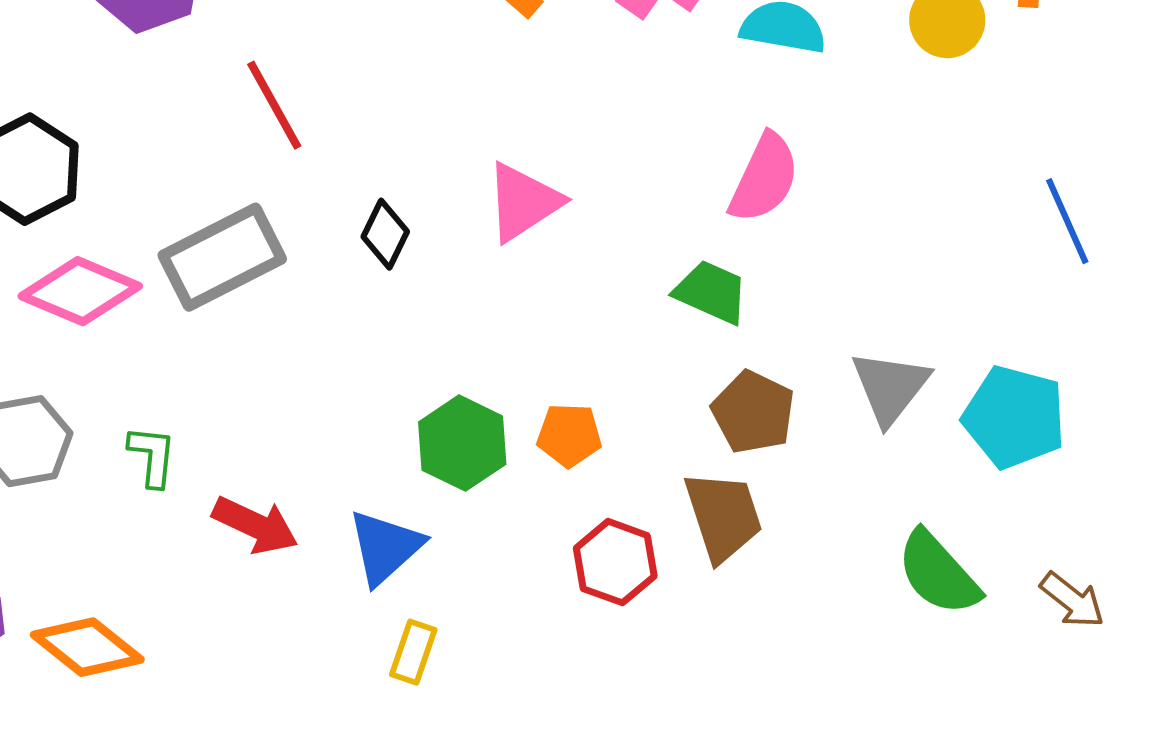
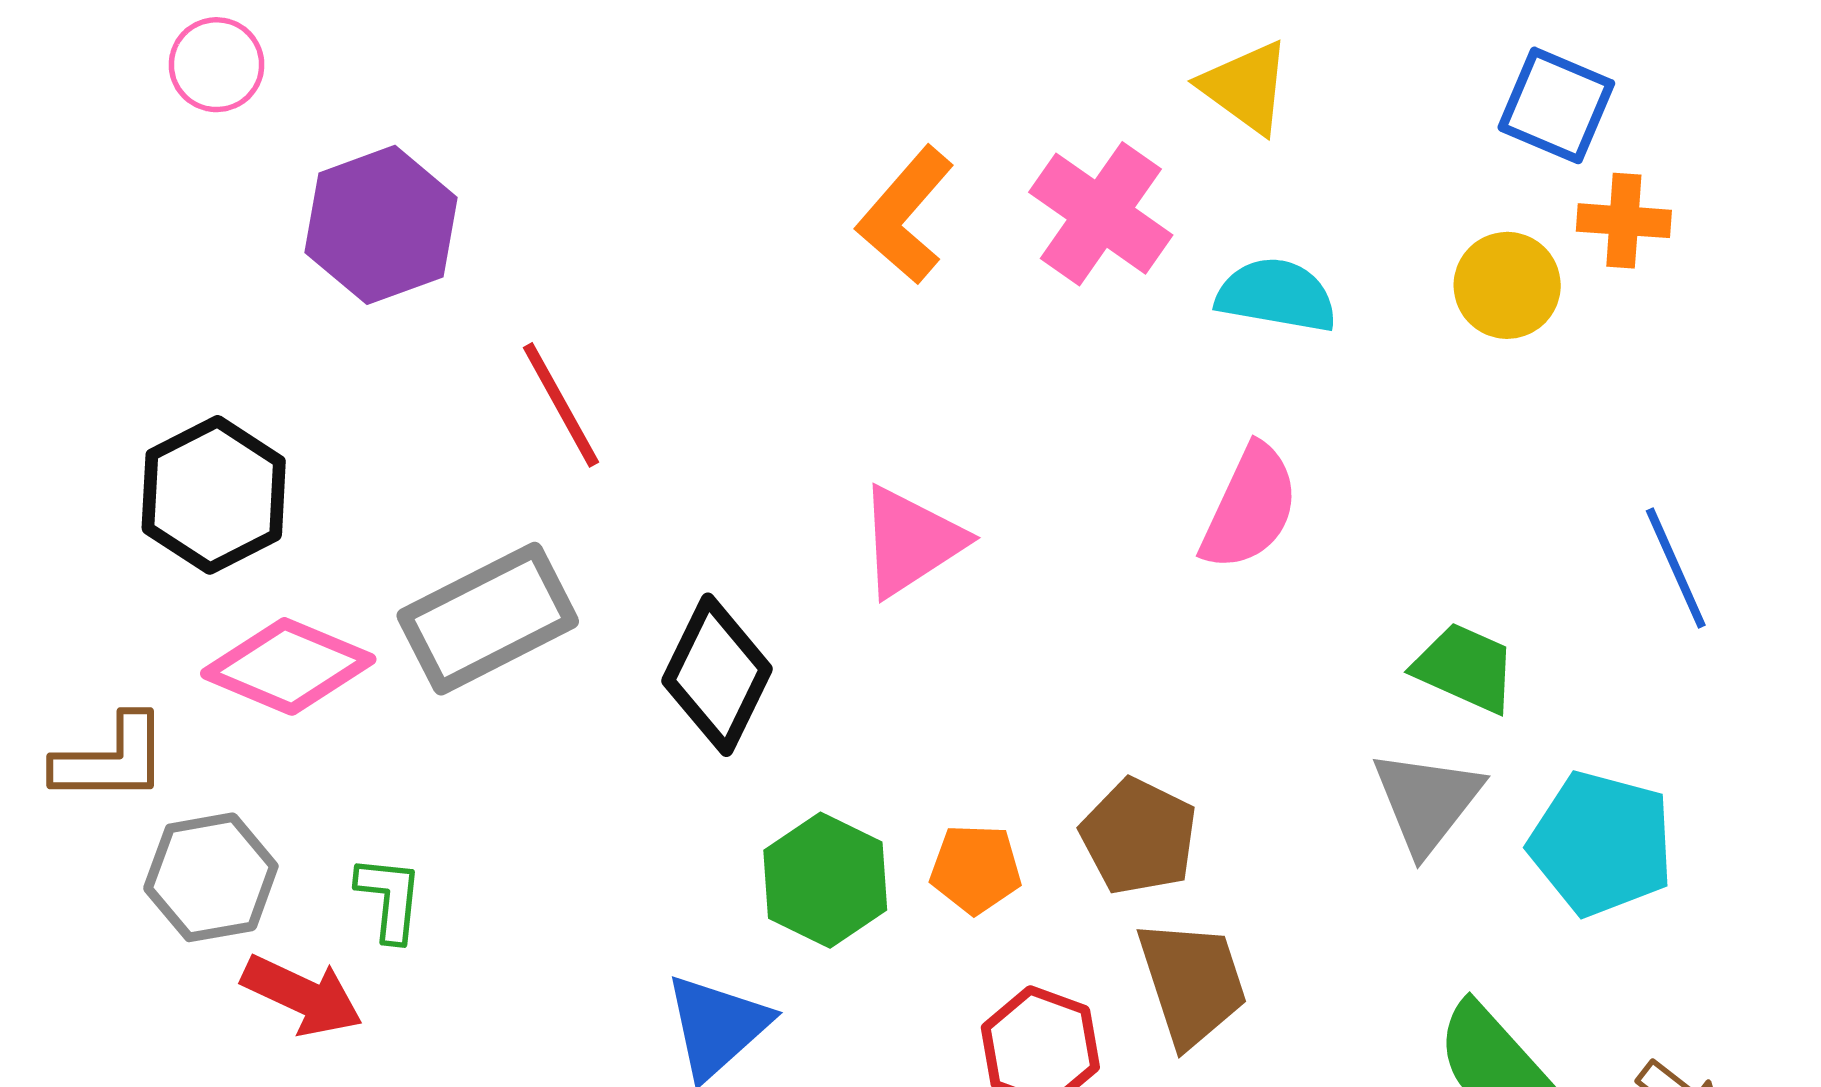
black diamond: (385, 234) -> (717, 675), moved, size x1.6
green trapezoid: (711, 292) -> (1465, 668), moved
brown pentagon: (753, 412) -> (1139, 837), moved
red arrow: (255, 525) -> (302, 995), moved

